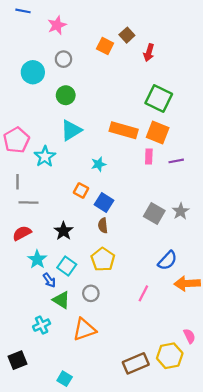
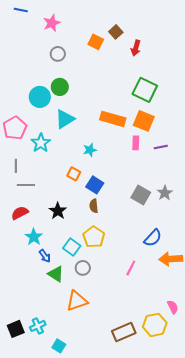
cyan circle: (33, 72) -> (40, 97), moved
cyan square: (67, 266) -> (72, 247), moved
cyan cross: (42, 325) -> (38, 326), moved

